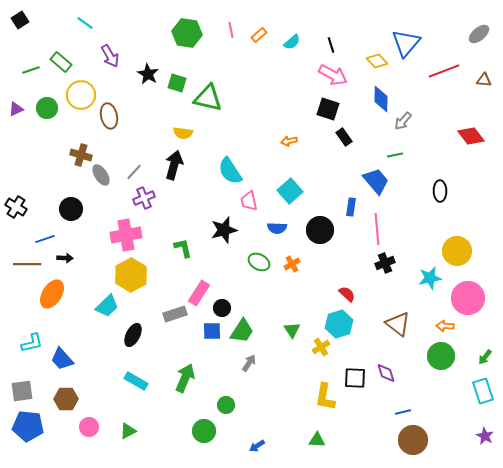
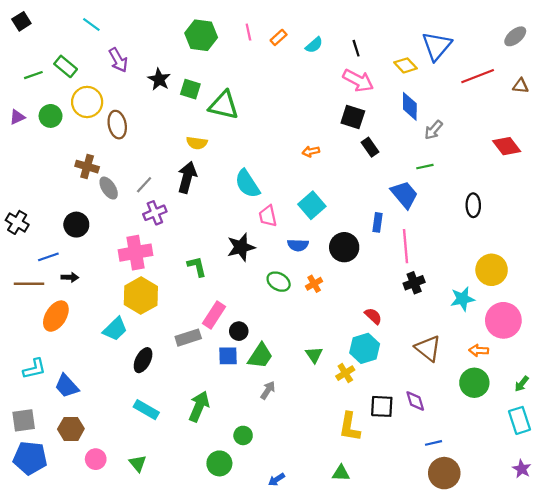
green triangle: (128, 431) -> (138, 463), turned -42

